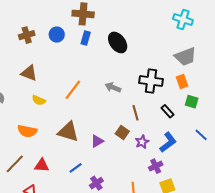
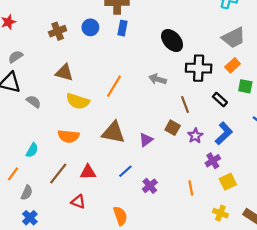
black ellipse: (118, 42) -> (172, 41), moved
orange rectangle: (182, 81) -> (233, 65), turned 72
yellow semicircle: (39, 100) -> (78, 101), size x1.5

